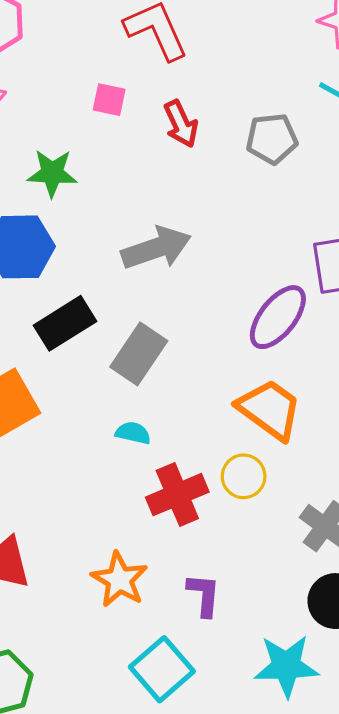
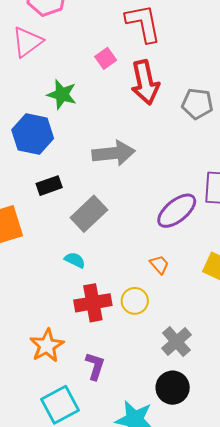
pink square: (109, 100) -> (106, 58), turned 30
red arrow: (181, 124) -> (145, 82), size x1.5
black rectangle: (65, 323) -> (49, 186), size x0.7
orange trapezoid: (270, 409) -> (159, 265), size x0.5

